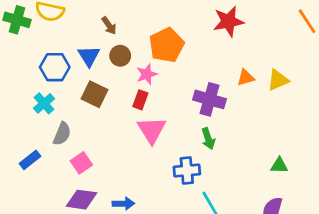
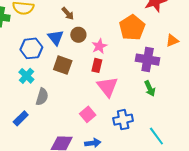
orange pentagon: (167, 45) -> (132, 28), moved
pink square: (81, 163) -> (88, 114), moved
blue cross: (187, 170) -> (123, 120), moved

